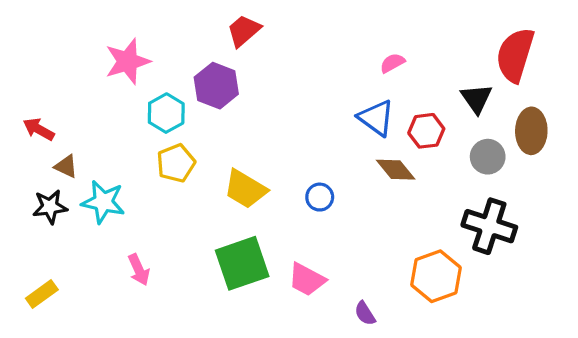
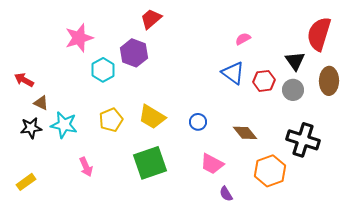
gray circle: (488, 157) -> (293, 90), moved
yellow pentagon: (176, 163) -> (111, 120), moved
brown diamond: (396, 170) -> (245, 133), moved
pink trapezoid: (307, 279) -> (212, 164), moved

